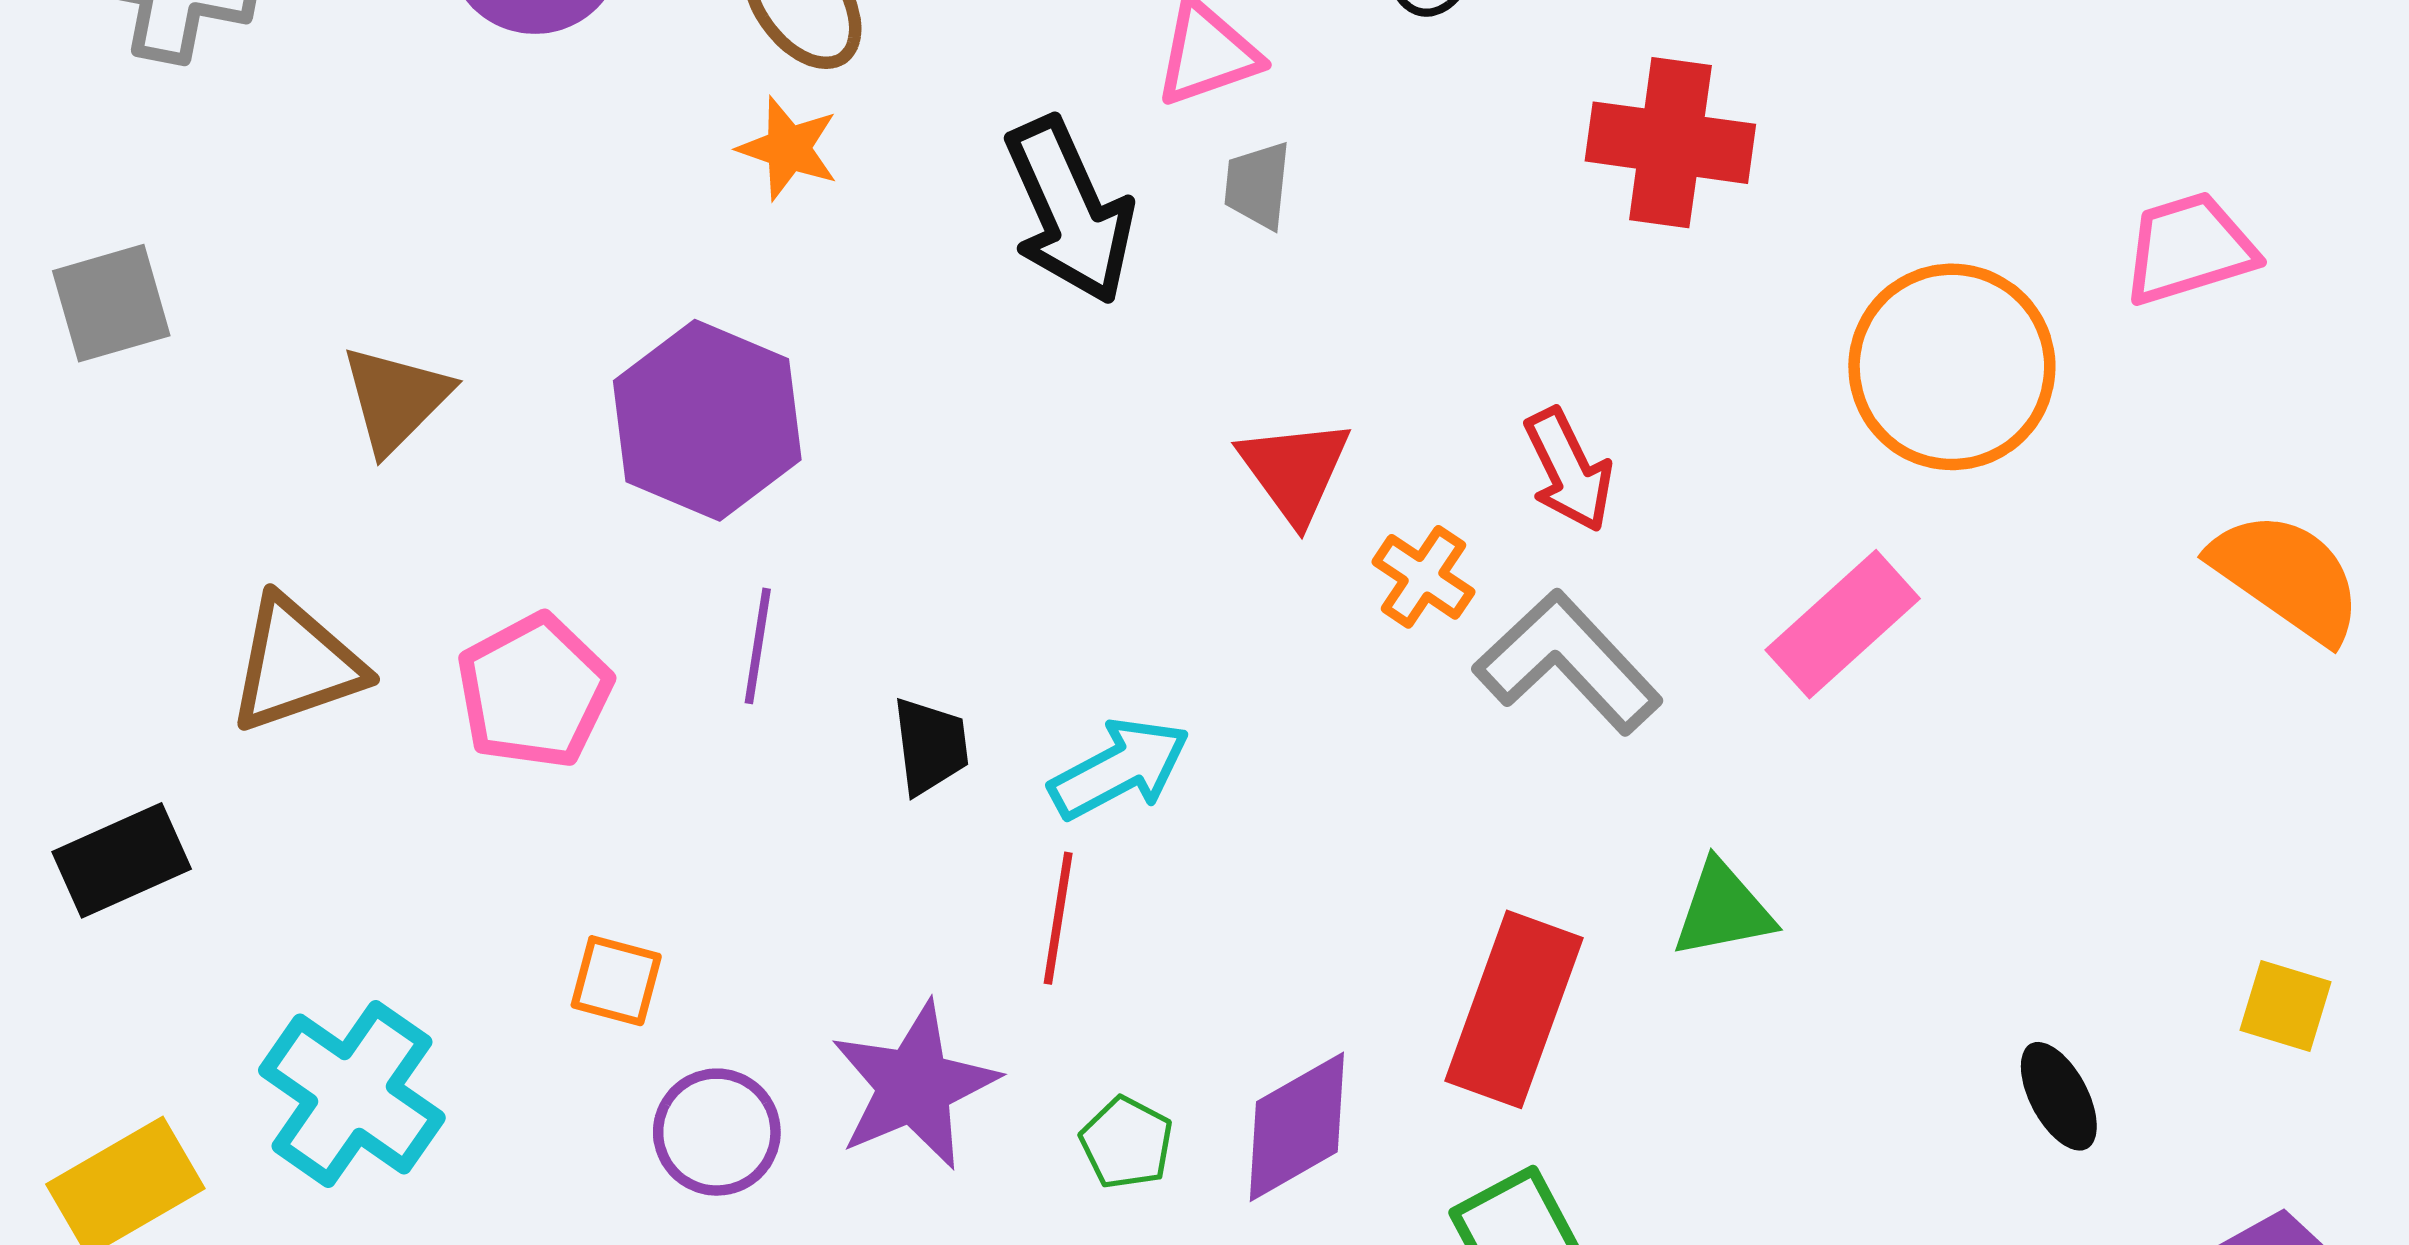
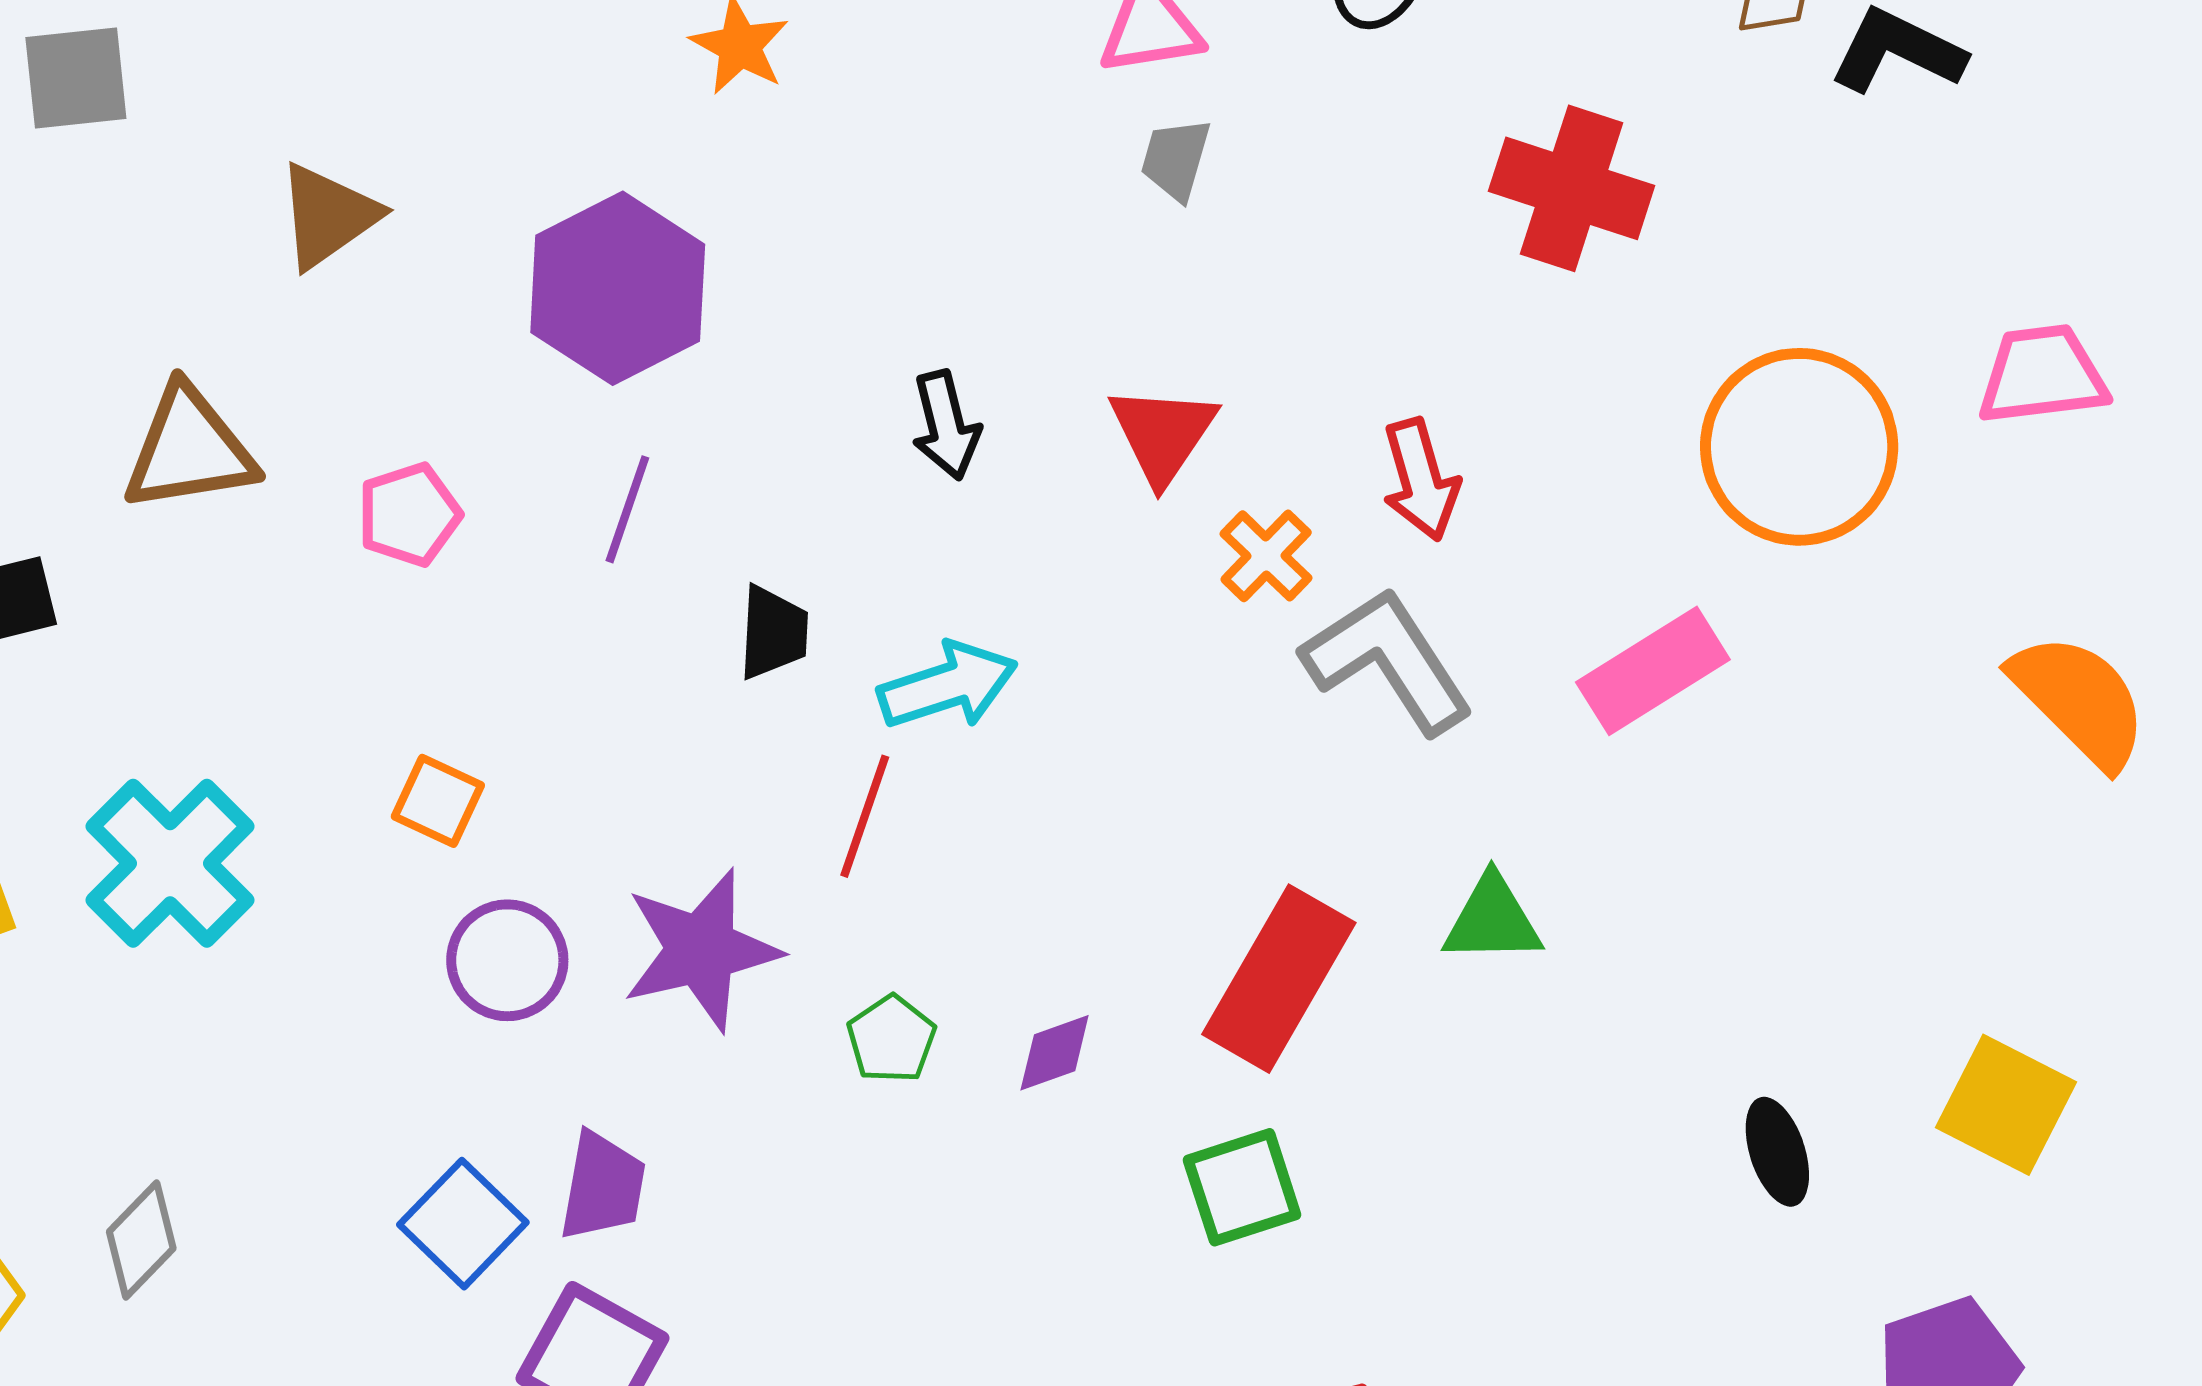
black arrow: (1070, 211) -> (946, 425), moved, size x0.6
pink pentagon: (534, 691) -> (409, 515), size x0.7
yellow square: (2285, 1006) -> (2006, 1105), size x1.5
purple diamond: (1297, 1127) -> (1055, 1053), size x0.6

